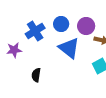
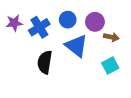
purple star: (14, 50) -> (14, 23), moved
black semicircle: (36, 75) -> (45, 62), moved, size x1.5

